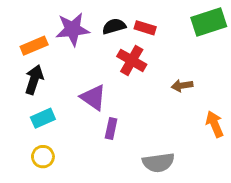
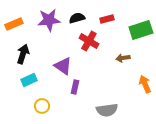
green rectangle: (209, 22) -> (141, 30), moved
red rectangle: (145, 28) -> (107, 19), moved, turned -32
orange rectangle: (34, 46) -> (14, 24), moved
yellow circle: (43, 157) -> (42, 106), moved

